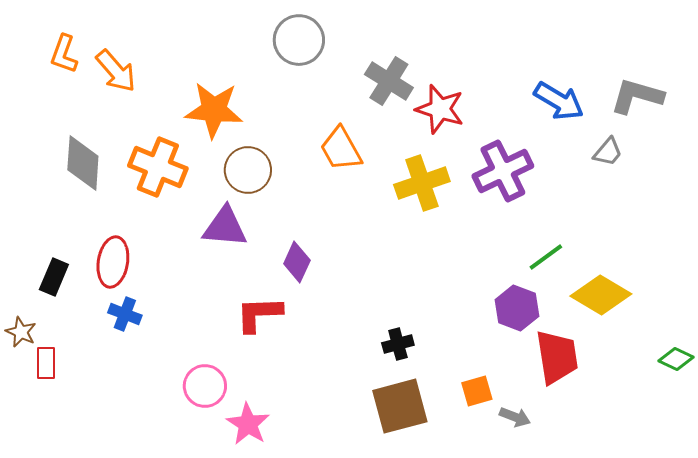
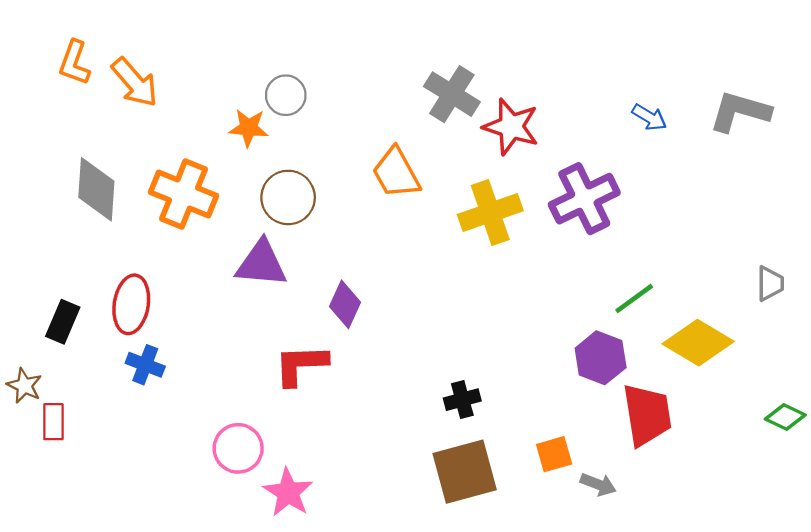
gray circle: (299, 40) -> (286, 95), moved, size x0.7
blue arrow: (559, 101) -> (649, 117), size x0.6
orange star: (214, 110) -> (249, 128), size x0.6
gray trapezoid: (608, 152) -> (770, 283), moved, turned -40

